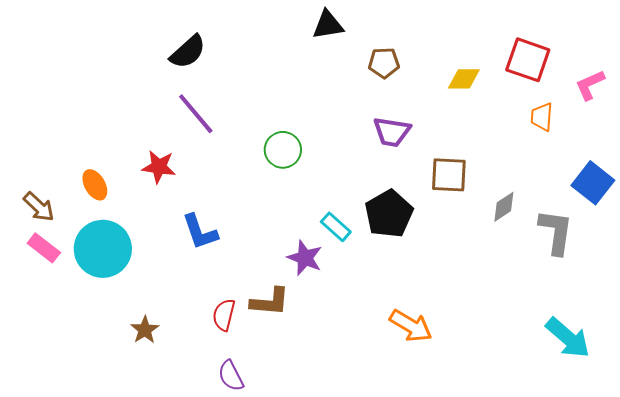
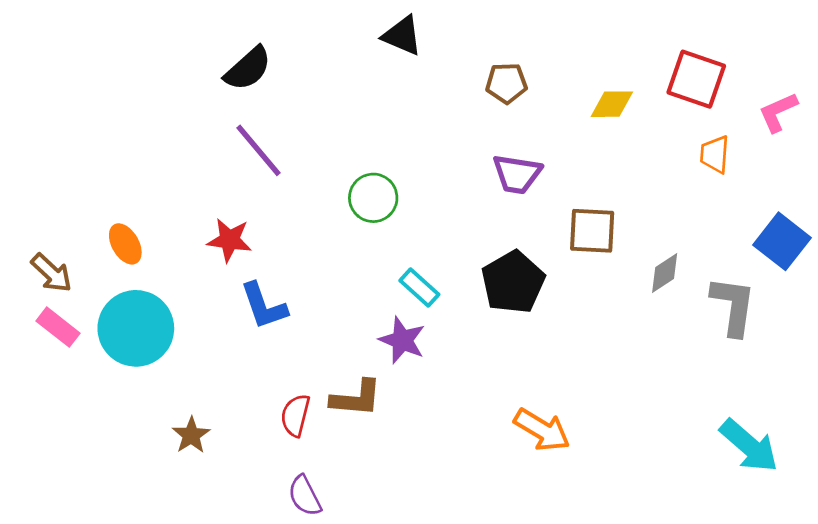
black triangle: (328, 25) -> (402, 36), moved, turned 32
red star: (159, 167) -> (229, 240), moved
cyan rectangle: (336, 227) -> (419, 287), moved

